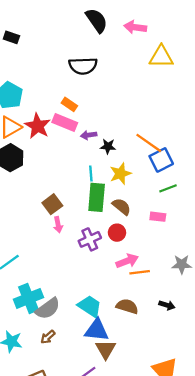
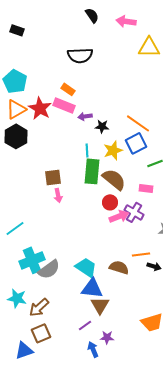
black semicircle: (97, 20) -> (92, 15), size x0.7
blue square: (161, 160) -> (136, 143), moved
brown square: (52, 204) -> (53, 177), turned 30
brown semicircle: (122, 206) -> (114, 179), size x1.4
purple cross: (90, 239) -> (134, 212), moved, turned -36
pink arrow: (127, 261) -> (119, 216), moved
orange line: (140, 272) -> (141, 254), moved
brown arrow: (48, 337) -> (39, 307), moved, size x1.5

